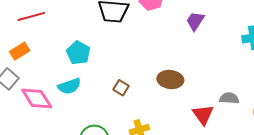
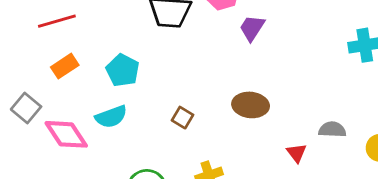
purple trapezoid: (195, 21) -> (252, 28), moved
orange rectangle: (20, 51) -> (65, 66), moved
red triangle: (203, 115) -> (297, 153), size x0.7

